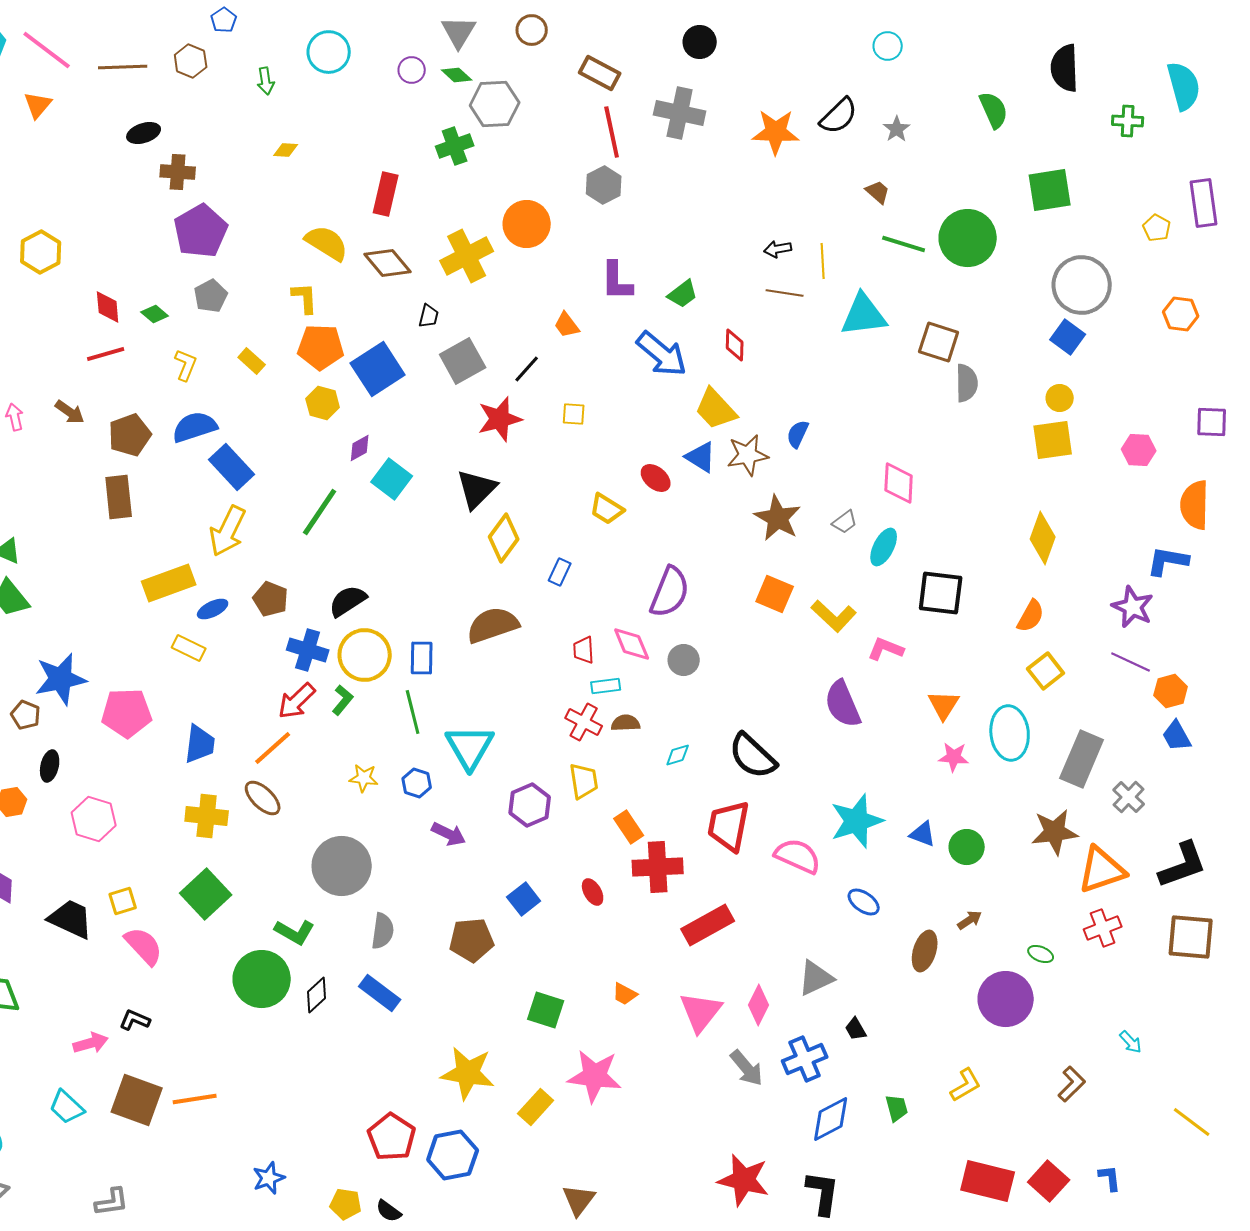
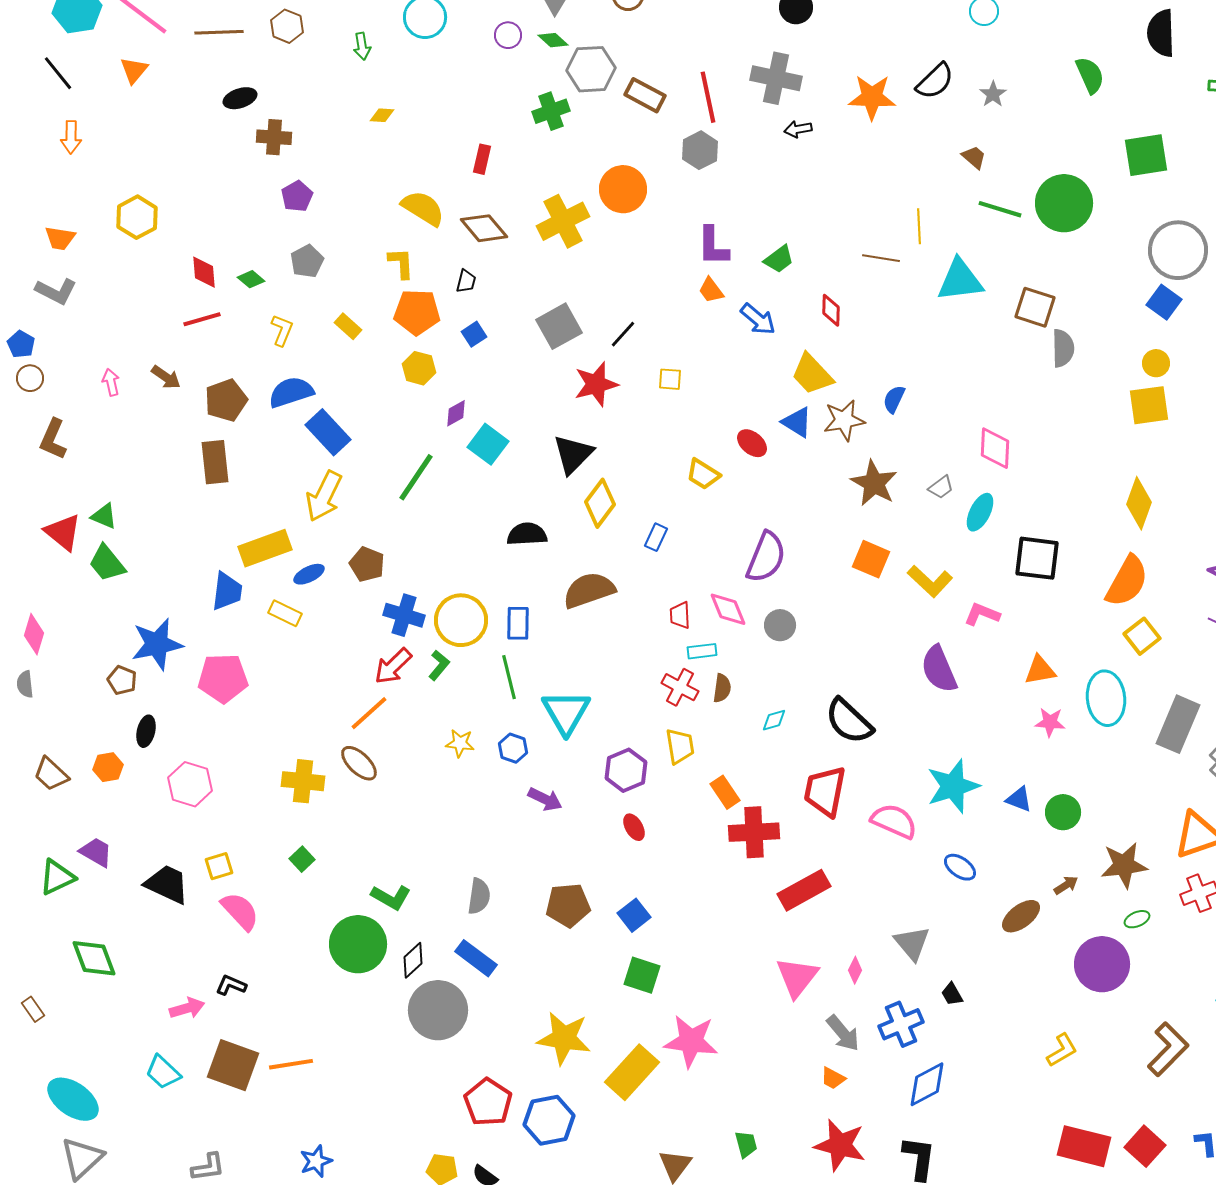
brown rectangle: (600, 73) -> (645, 95), moved
red rectangle: (386, 194) -> (482, 159), size x0.7
purple pentagon: (201, 231) -> (297, 196), size x0.6
black arrow: (778, 249) -> (798, 129), moved
black trapezoid: (429, 316) -> (466, 281), moved
orange trapezoid: (567, 325) -> (711, 290), moved
blue arrow: (662, 354) -> (758, 319), size x0.7
blue square: (378, 369) -> (474, 334), size x0.5
black semicircle: (348, 601) -> (527, 534), moved, turned 30
orange semicircle: (1031, 616) -> (1127, 581), size x1.6
orange triangle: (944, 705) -> (1040, 670), turned 48
brown semicircle: (626, 723) -> (722, 688), turned 100
blue trapezoid: (200, 744) -> (227, 591), moved
brown star: (1055, 832) -> (1124, 865), moved
gray circle: (342, 866) -> (438, 1010), moved
red ellipse: (593, 892) -> (634, 827), moved
green square: (206, 894) -> (302, 859), size x0.5
blue square: (524, 899) -> (634, 915), moved
brown ellipse: (925, 951) -> (1021, 916), turned 36
green ellipse: (1041, 954) -> (1137, 919), turned -45
gray triangle: (816, 978) -> (912, 943), turned -45
orange trapezoid: (625, 994) -> (833, 1078), moved
pink diamond: (759, 1005) -> (855, 970), size x0.7
brown L-shape: (1072, 1084) -> (1168, 1049), size x1.5
yellow rectangle: (536, 1107) -> (632, 1072), size x1.5
green trapezoid: (897, 1108) -> (746, 1144), moved
blue star: (269, 1178) -> (316, 1161), moved

